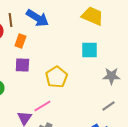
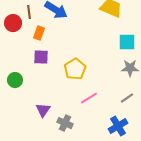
cyan square: (89, 50) -> (127, 42), moved
pink line: (42, 106) -> (89, 98), moved

